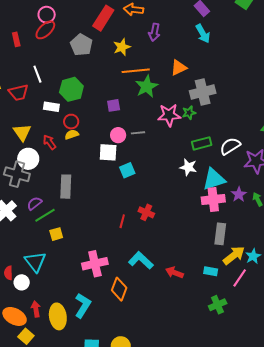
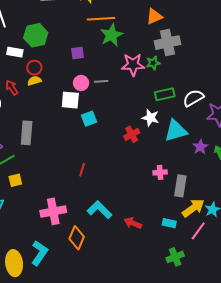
orange triangle: (179, 68) -> (154, 16), moved
pink cross: (213, 199) -> (160, 172), moved, size x0.6
red cross: (146, 212) -> (132, 134), moved, turned 35

